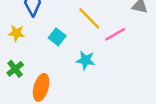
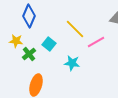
green cross: (15, 69) -> (29, 54), moved

